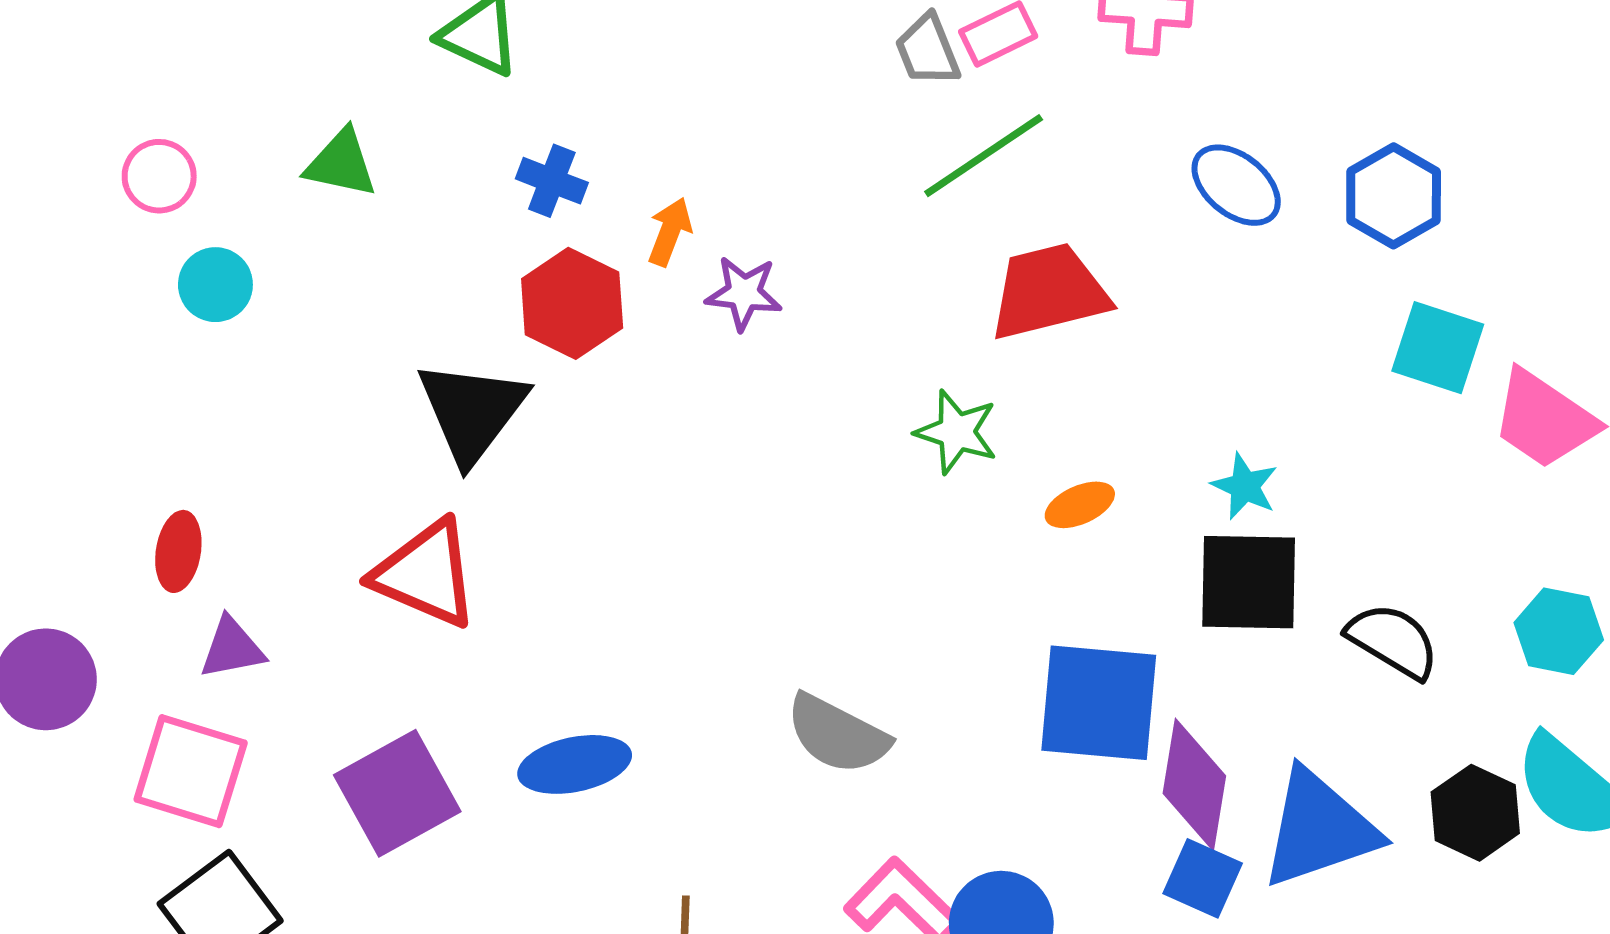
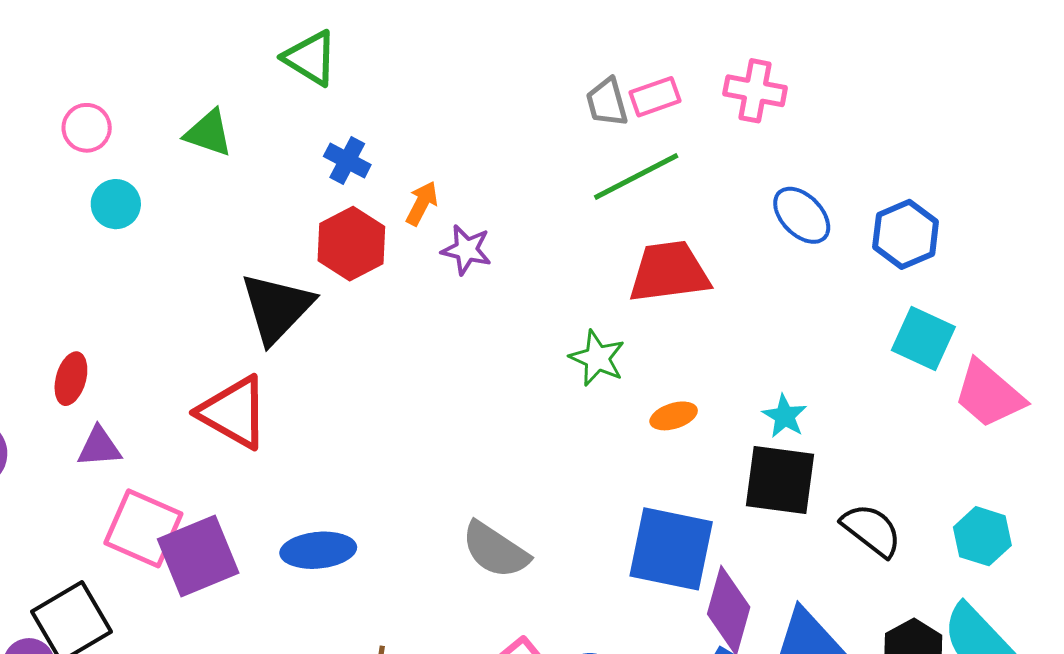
pink square: (191, 771) -> (143, 528), moved

